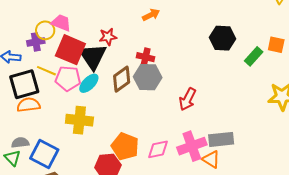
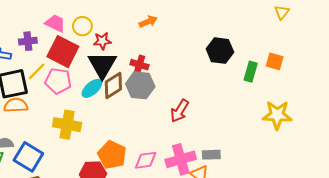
yellow circle: (45, 30) -> (82, 26), moved
black triangle: (93, 56) -> (102, 65), moved
green rectangle: (254, 56) -> (251, 72), turned -30
yellow line: (46, 71) -> (37, 71), turned -72
cyan ellipse: (89, 83) -> (92, 88), moved
gray rectangle: (221, 139) -> (211, 155), size x0.7

